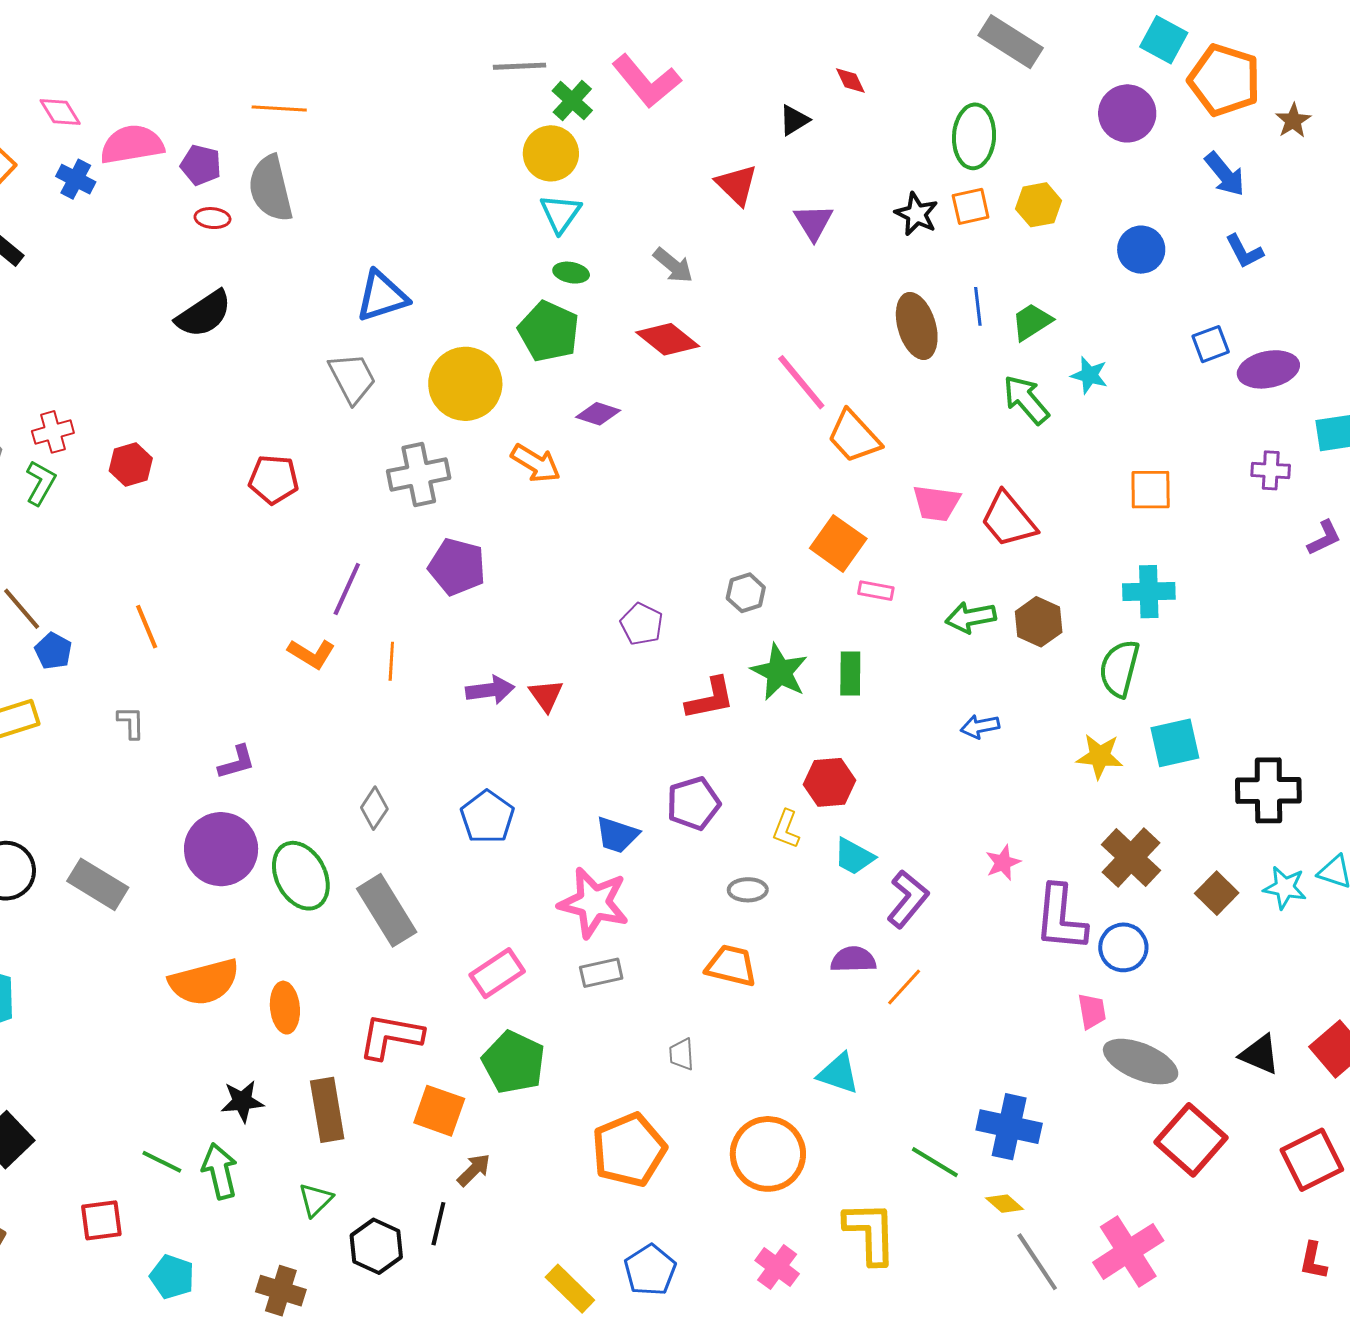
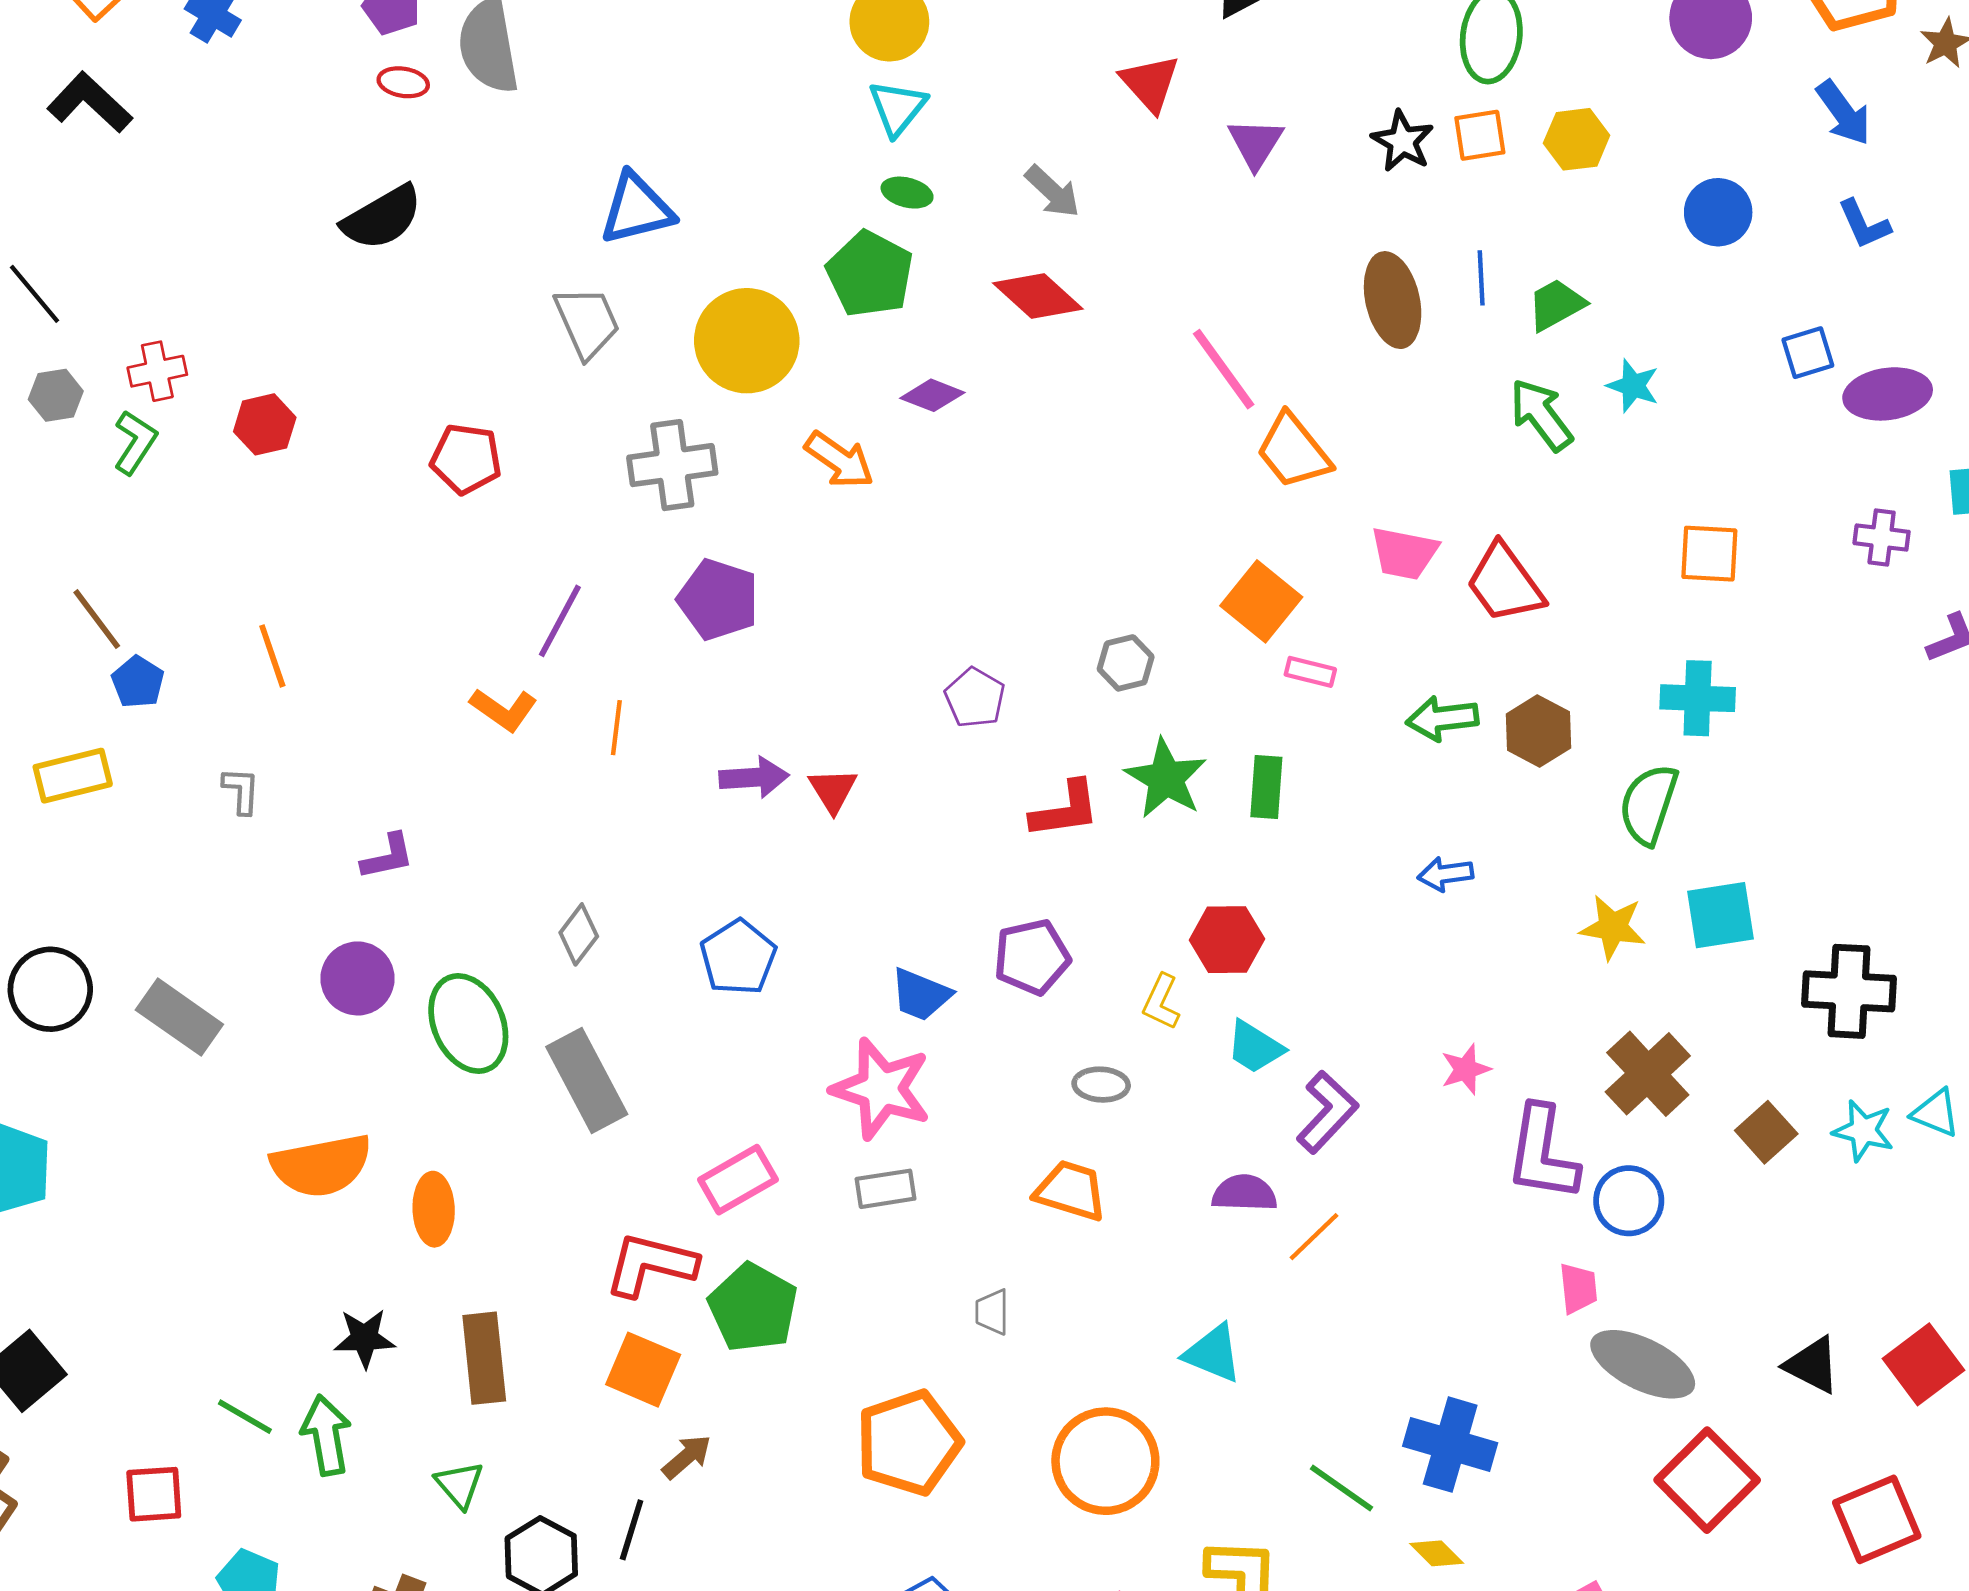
purple circle: (221, 849) -> (358, 978), size x0.7
red L-shape: (391, 1036) -> (651, 1265), moved
green triangle: (316, 1200) -> (459, 1485), turned -30

